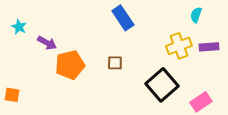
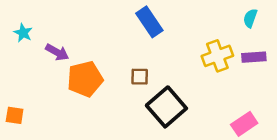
cyan semicircle: (196, 15) -> (250, 18), moved
black square: (162, 85) -> (166, 107), moved

